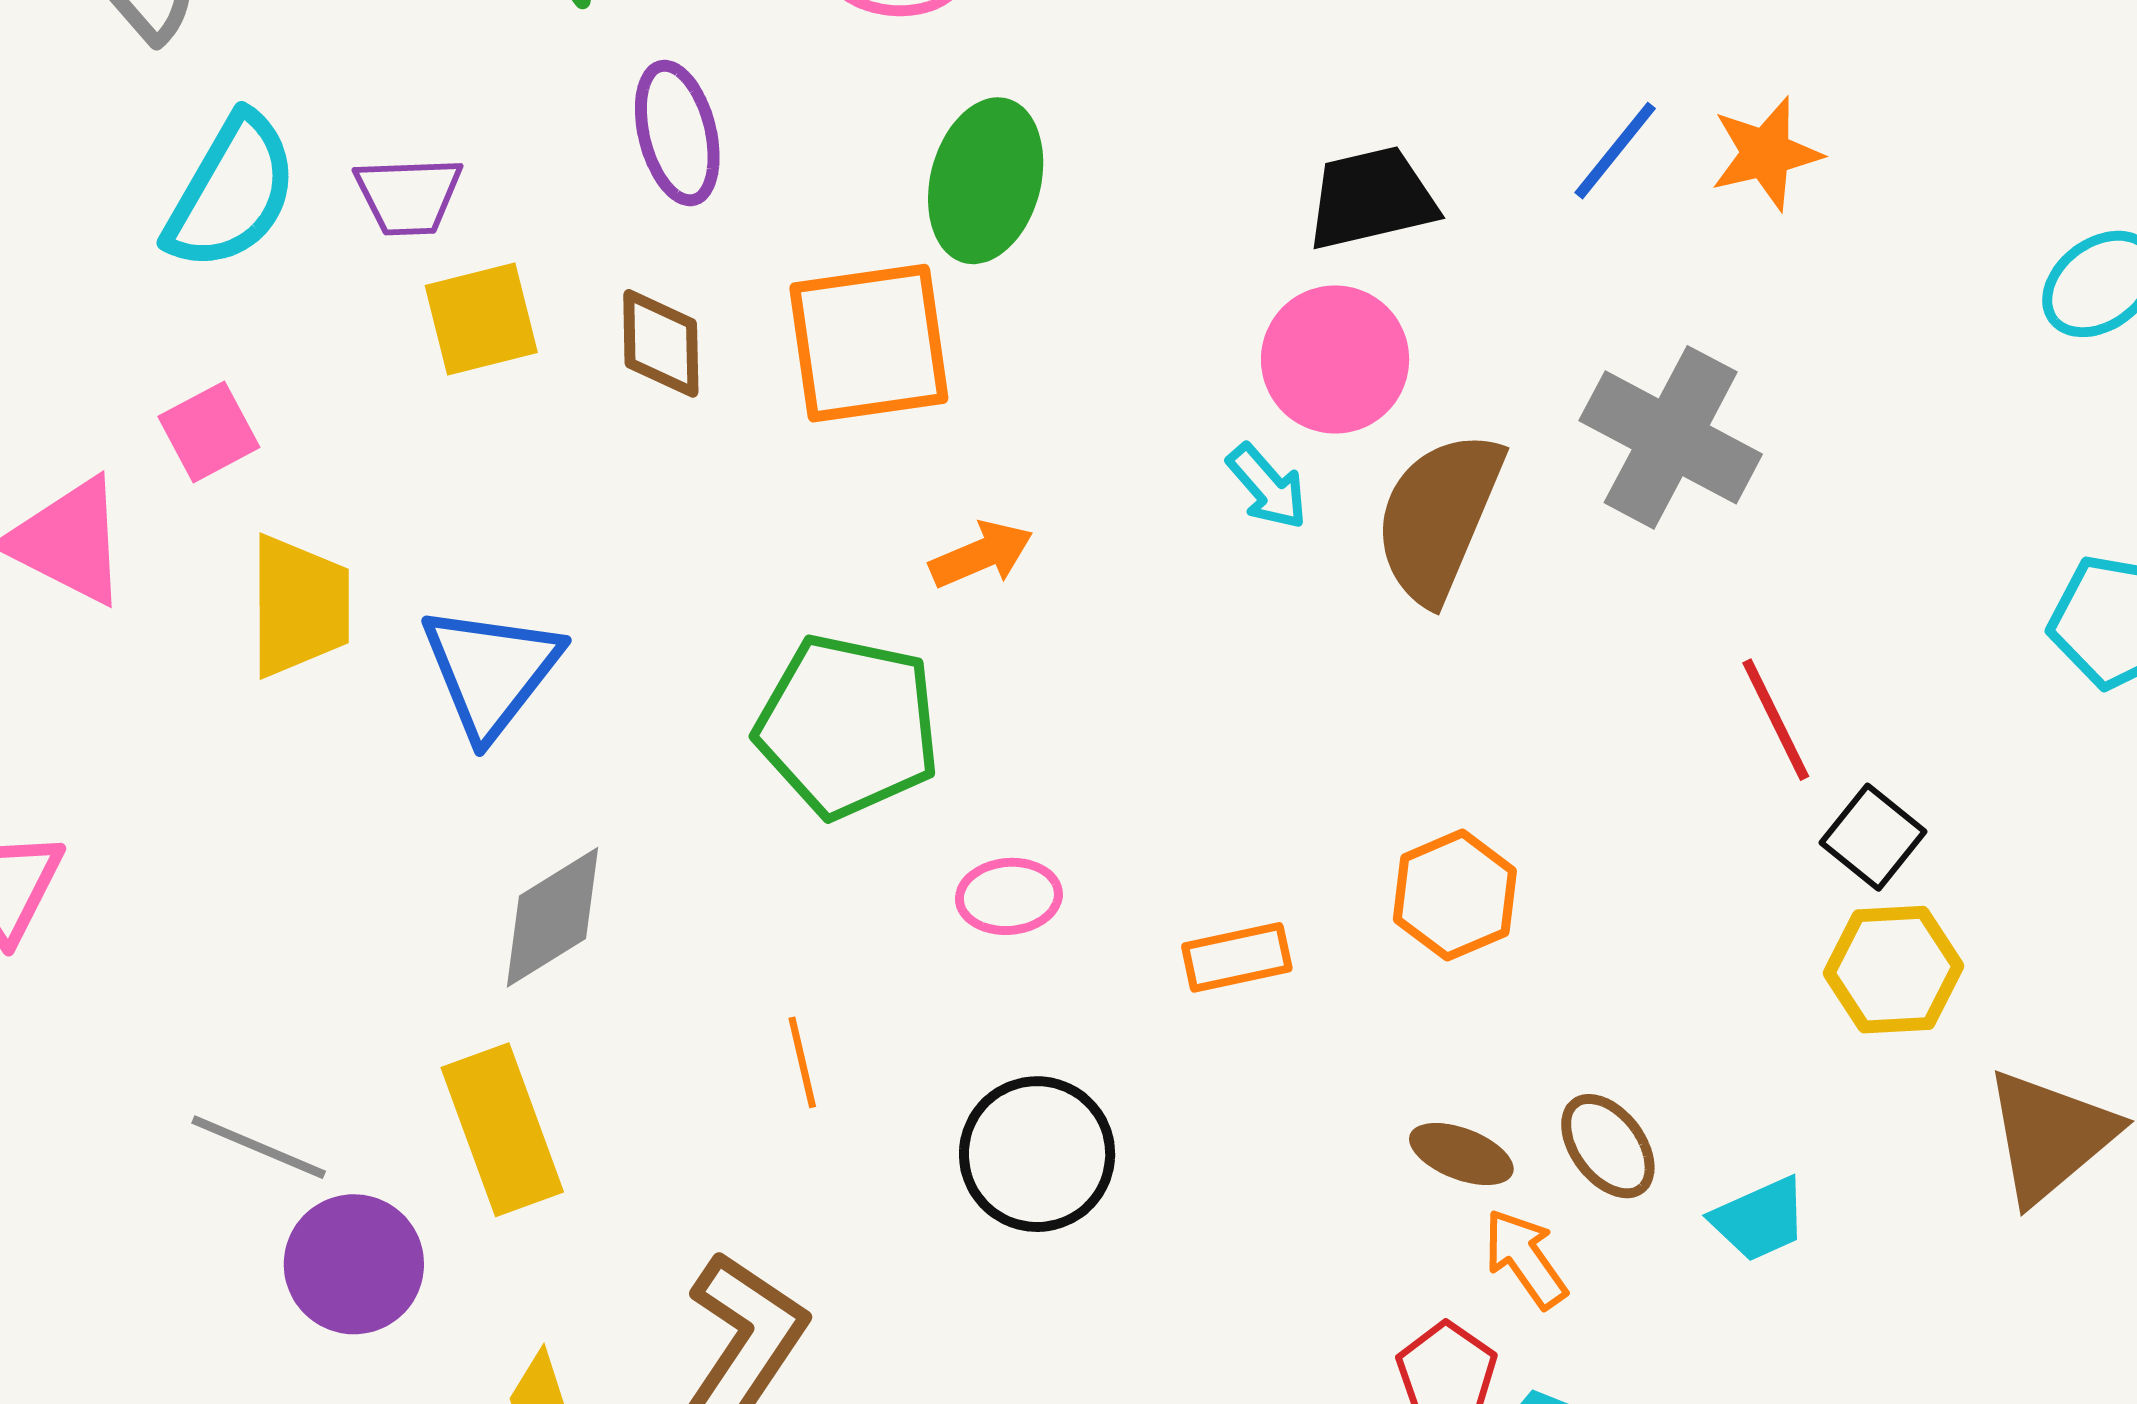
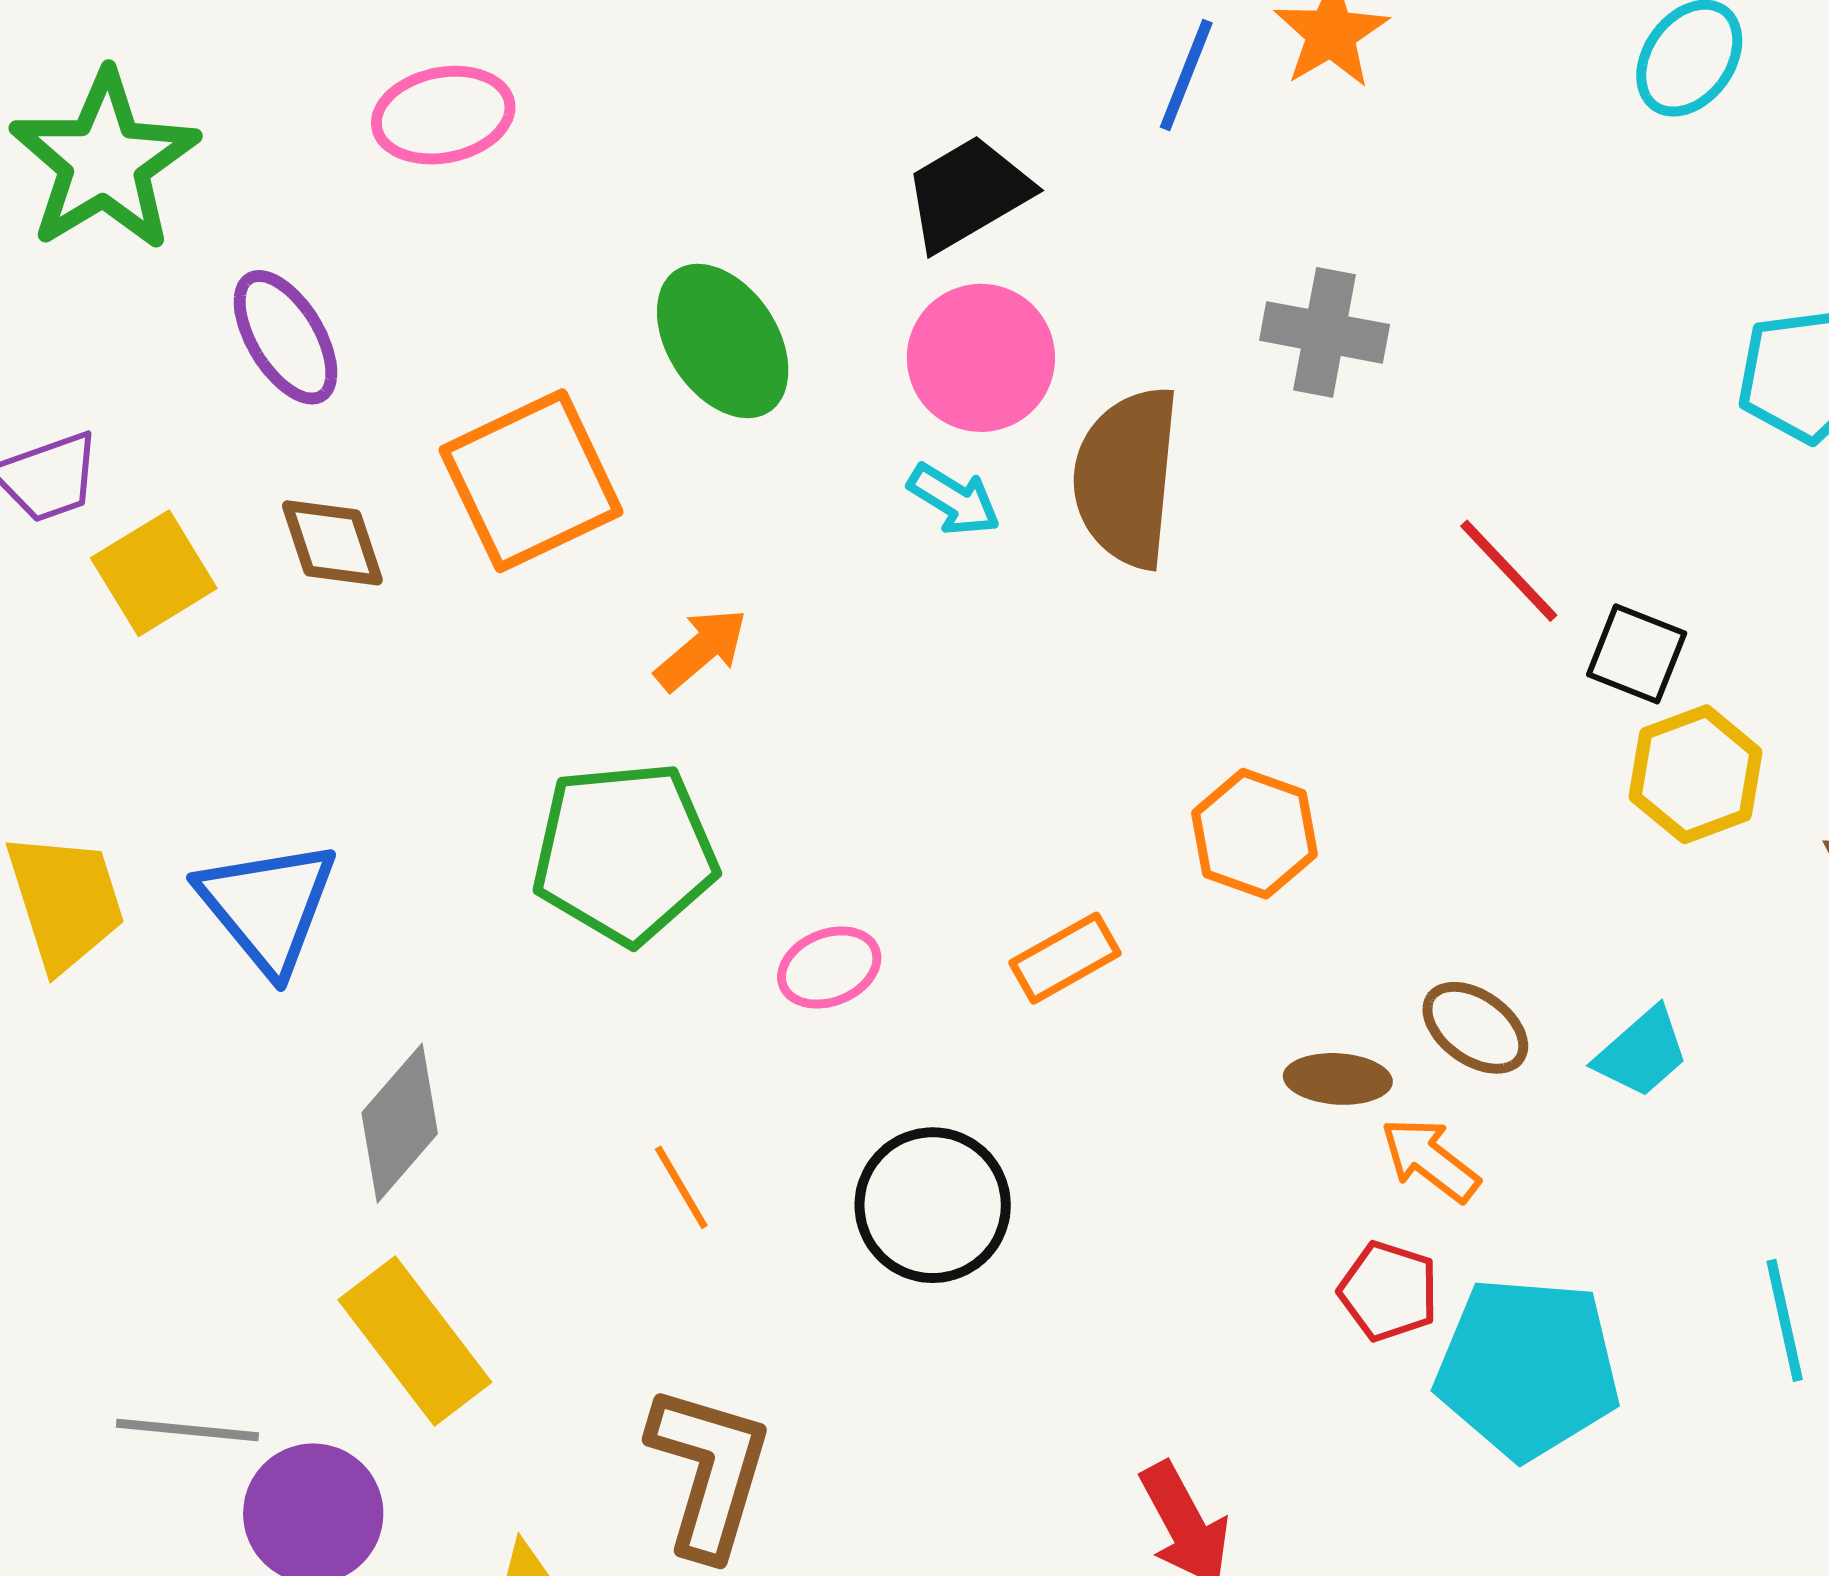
green ellipse: (986, 181) -> (723, 341), moved, turned -31
gray cross: (1671, 437) -> (1325, 332), size x0.7

